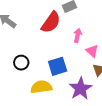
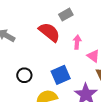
red semicircle: (51, 22) -> (49, 32), turned -80

